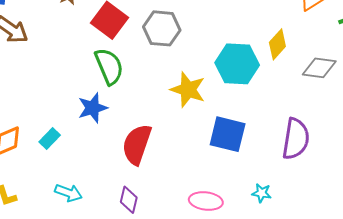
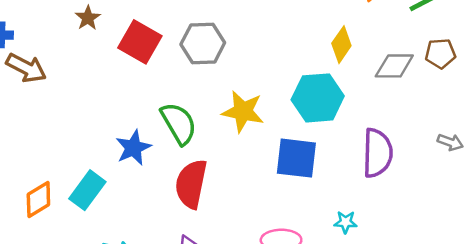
cyan hexagon: (237, 64) -> (318, 98), moved
green semicircle: (109, 66) -> (179, 123), moved
cyan rectangle: (50, 138) -> (87, 190), size x1.5

